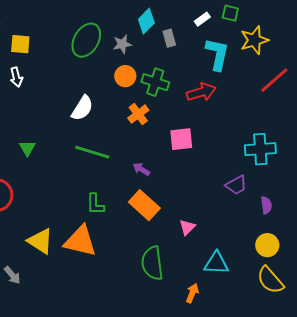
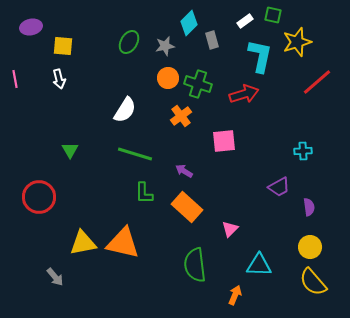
green ellipse: (86, 40) -> (129, 42), size x0.7
cyan cross: (260, 149) -> (303, 151), size x0.6
green L-shape: (95, 204) -> (144, 193), moved
yellow triangle: (40, 241) -> (83, 243), turned -44

